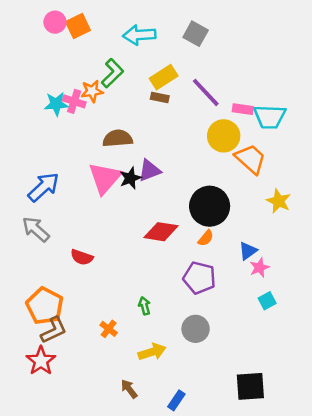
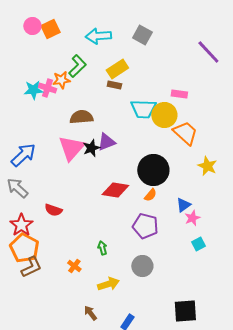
purple line: (206, 92) -> (208, 52), moved
cyan trapezoid: (270, 117) -> (143, 109), moved
red star: (41, 361) -> (21, 225), moved

